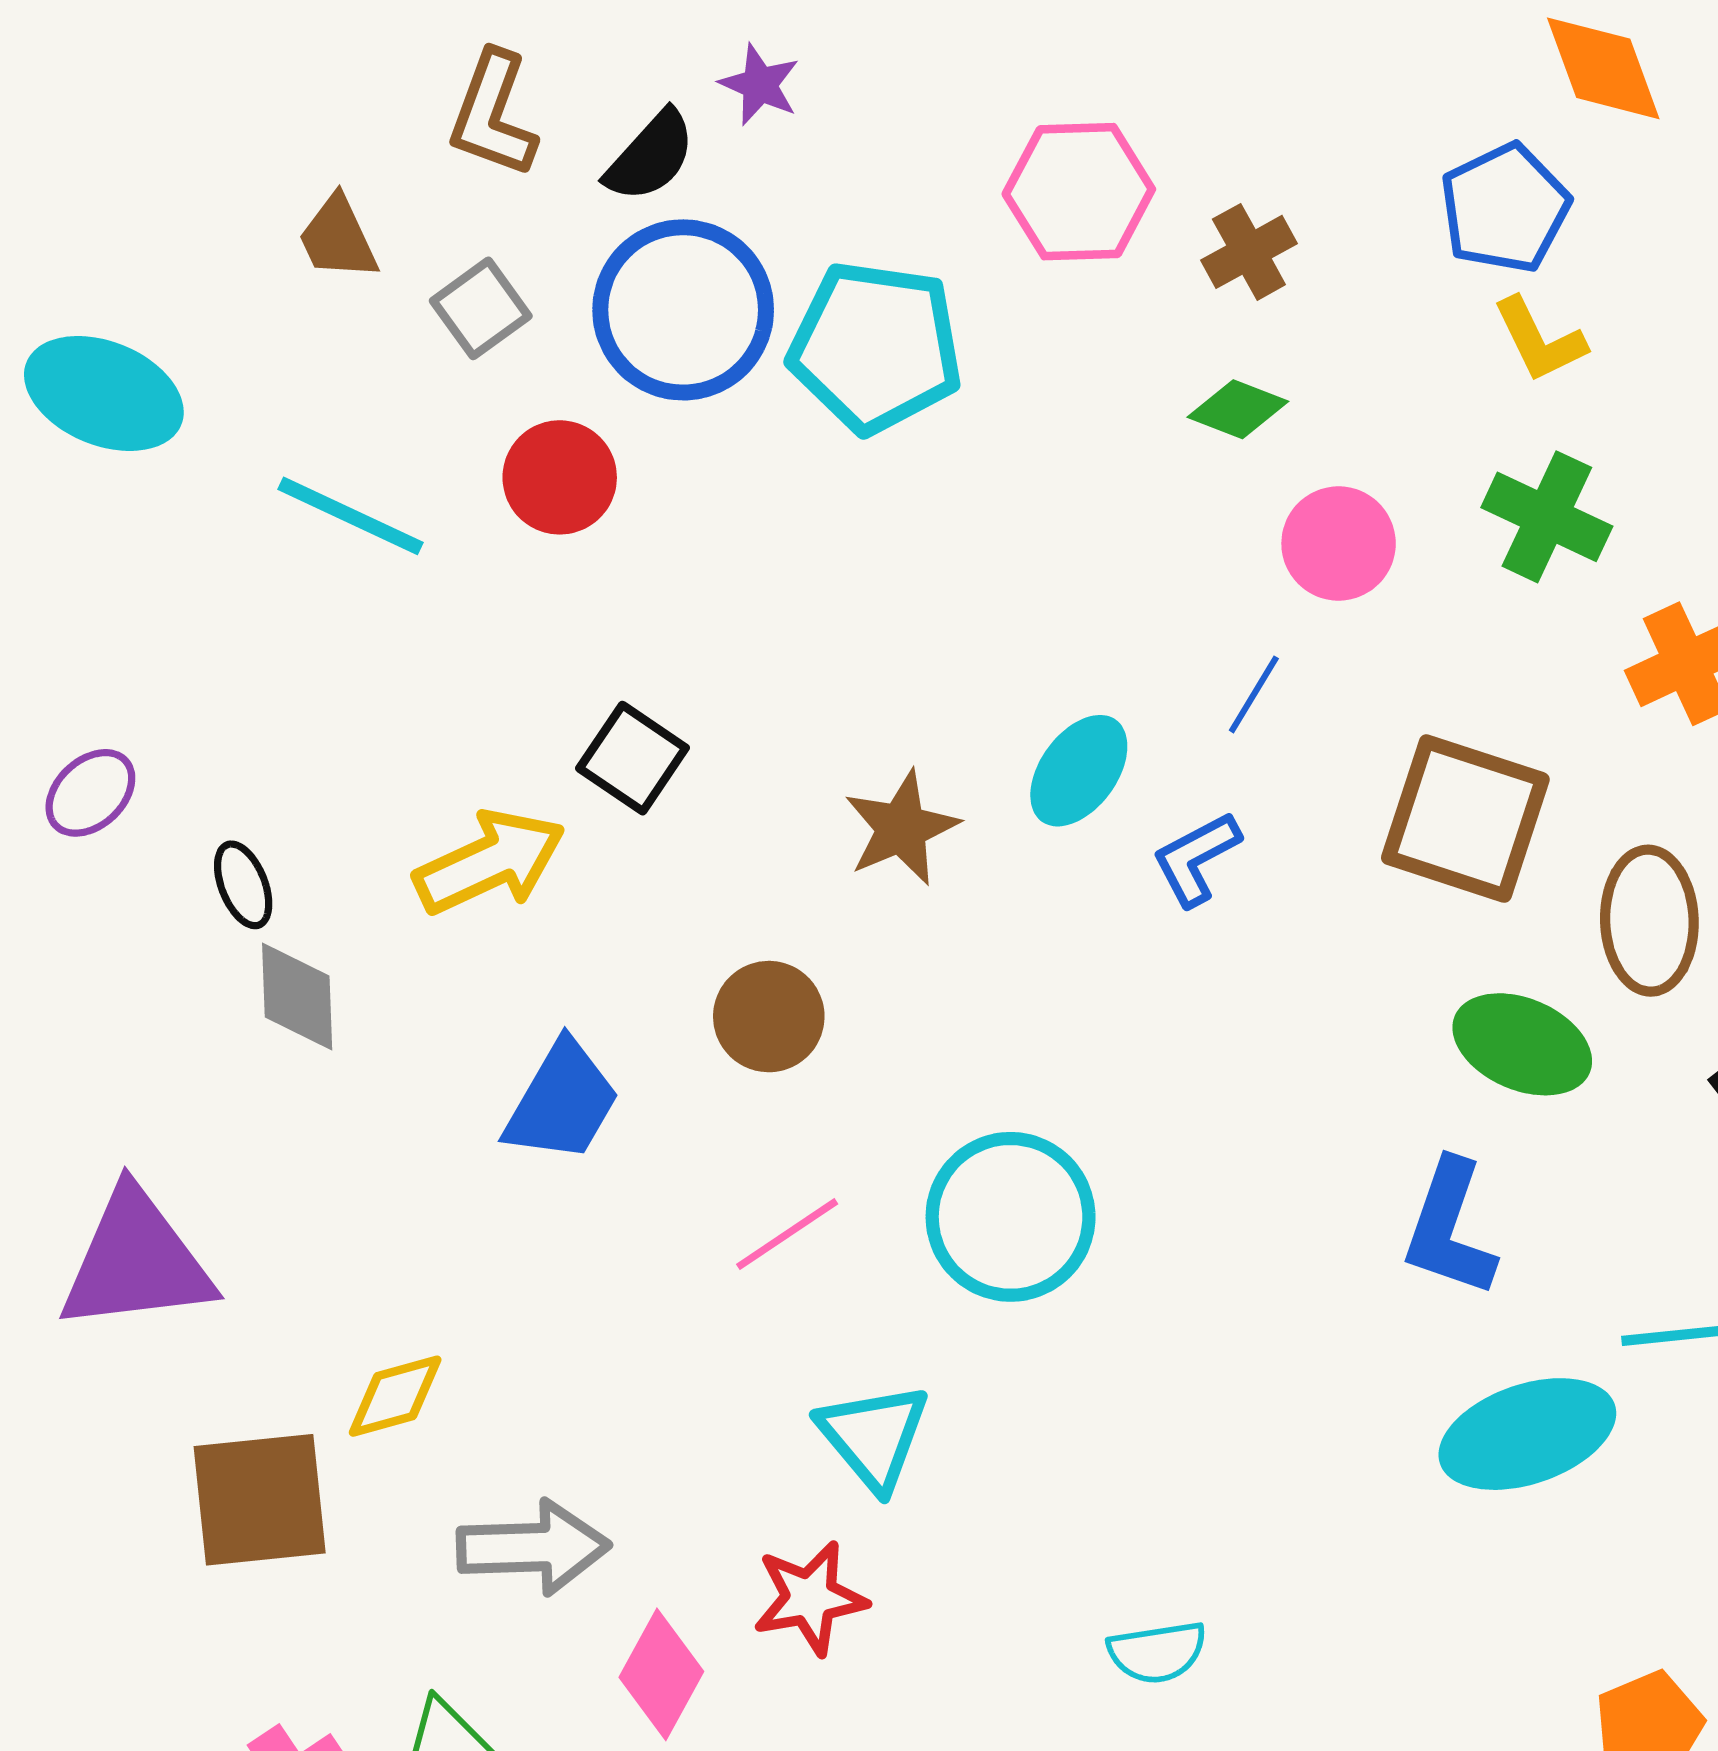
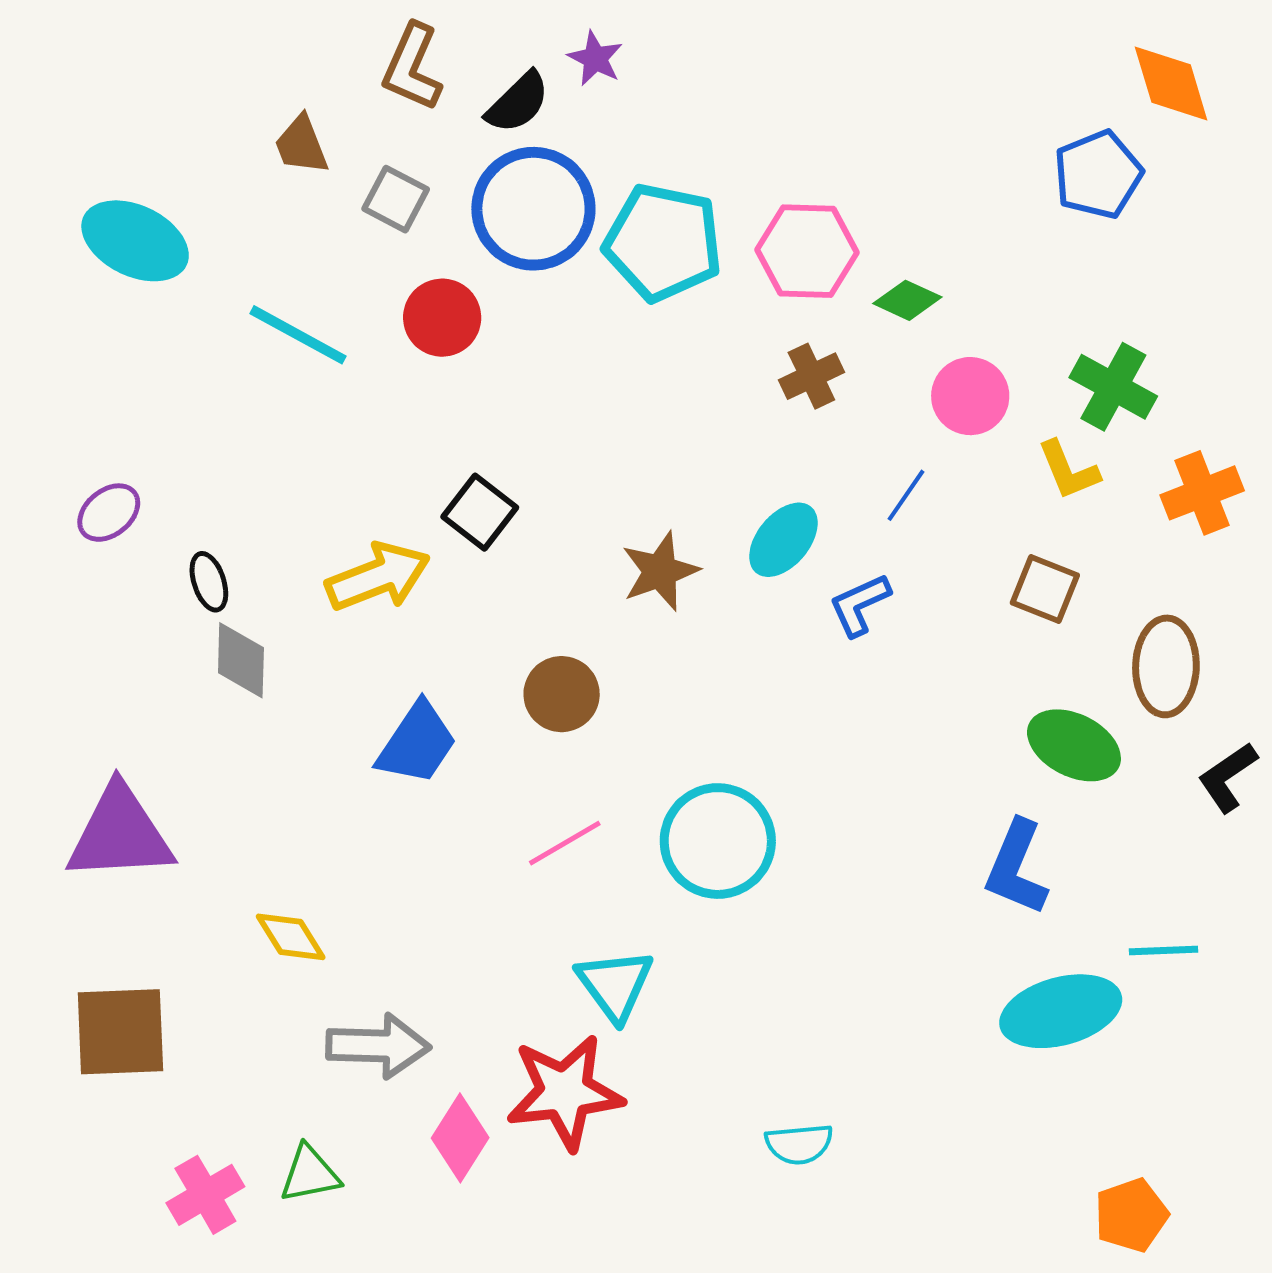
pink hexagon: (1079, 192) -> (807, 251), moved
brown cross: (1249, 252) -> (811, 376), moved
gray square: (481, 308) -> (396, 199), turned -30
yellow L-shape: (1539, 340) -> (1068, 470), moved
brown square: (1465, 819) -> (1045, 589), size x0.6
yellow diamond: (395, 1396) -> (291, 937), turned 70
brown square: (260, 1500) -> (120, 1032), moved
red star: (810, 1598) -> (565, 1092), size x1.5

